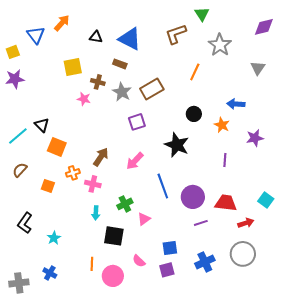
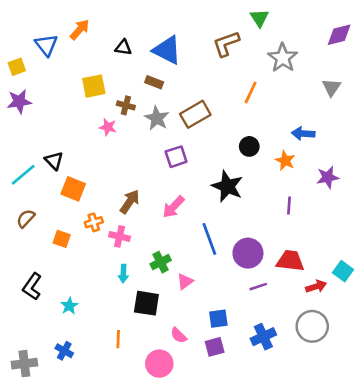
cyan square: (266, 200) -> (343, 271), moved
pink circle: (113, 276) -> (159, 364), moved

